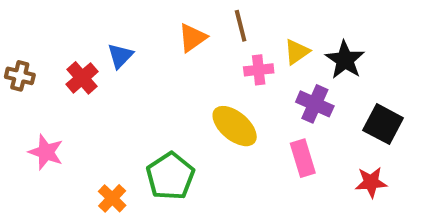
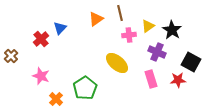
brown cross: (20, 76) -> (11, 56), moved, turned 32
pink star: (46, 152) -> (41, 76), moved
red star: (371, 182) -> (178, 80), moved

